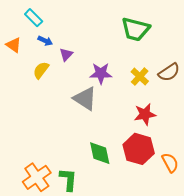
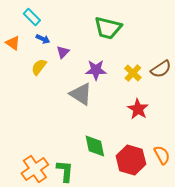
green trapezoid: (135, 29) -> (108, 28), moved
red star: (145, 114) -> (138, 109), turned -30
red hexagon: (139, 149) -> (131, 160), moved

